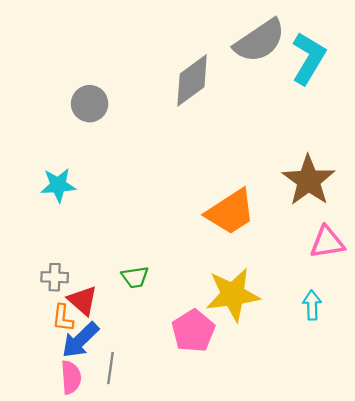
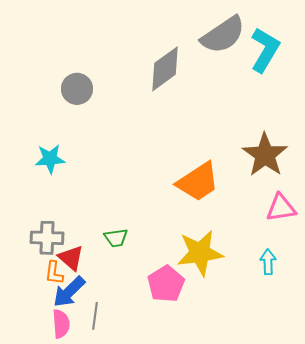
gray cross: (55, 277) -> (47, 238), size x1.4

